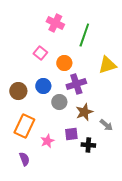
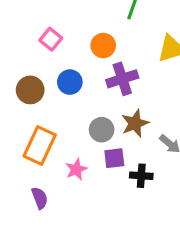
pink square: (40, 53) -> (51, 39), moved
gray circle: (59, 102) -> (102, 130), moved

